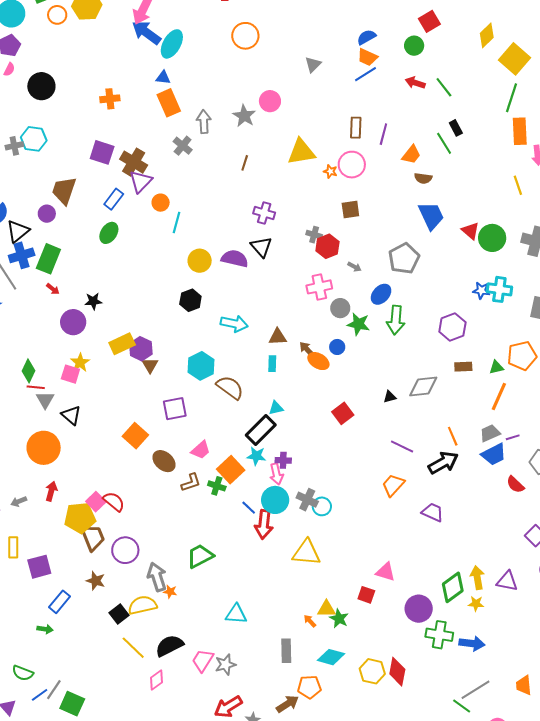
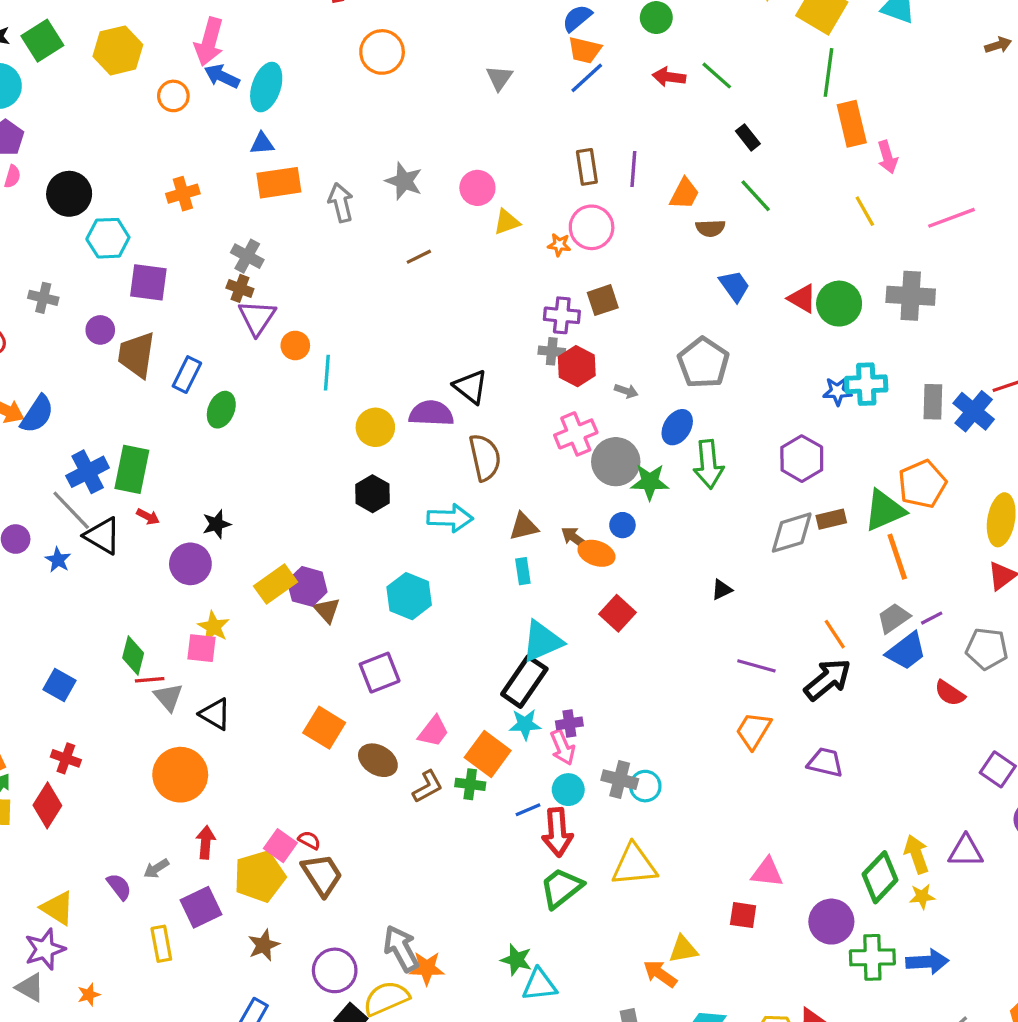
orange circle: (57, 15) -> (173, 96), moved
blue arrow: (146, 33) -> (222, 76), size x0.7
pink circle: (270, 101) -> (477, 188), moved
orange rectangle: (169, 103) -> (279, 183), turned -64
cyan hexagon: (34, 139) -> (108, 238), moved
green line: (444, 143) -> (756, 196), moved
gray cross: (14, 146) -> (43, 298), turned 36
gray cross: (183, 146) -> (247, 256), moved
purple square: (102, 152) -> (148, 282), moved
yellow triangle: (301, 152) -> (507, 222), size x0.6
brown cross: (134, 162) -> (240, 288), size x0.6
brown line: (245, 163) -> (419, 257), turned 56
blue rectangle: (114, 199) -> (187, 375), moved
purple cross: (264, 213) -> (562, 315), moved
purple circle: (47, 214) -> (100, 330), moved
blue trapezoid: (431, 216) -> (735, 286), size x0.7
black triangle: (18, 231) -> (103, 536), moved, turned -40
gray circle: (340, 308) -> (616, 462), size x1.5
green triangle: (496, 367) -> (884, 510), size x1.8
brown semicircle: (230, 387) -> (485, 457), moved, turned 52
gray diamond: (423, 387) -> (792, 533), moved
orange line: (499, 397) -> (897, 557), turned -32
cyan triangle: (276, 408) -> (542, 641), size x1.8
red square: (343, 413) -> (618, 613), moved
cyan circle: (275, 500) -> (568, 790), size x0.7
red semicircle: (114, 502) -> (309, 840), size x0.6
blue line: (249, 508) -> (528, 810), turned -56
brown trapezoid: (93, 537) -> (322, 875), moved
purple circle: (125, 550) -> (335, 970), moved
green trapezoid: (200, 556) -> (561, 888), moved
purple square: (39, 567) -> (201, 907), moved
brown star: (96, 581) -> (264, 945), moved, turned -30
orange star: (170, 592) -> (427, 968), size x1.5
green star: (339, 618) -> (516, 960), moved
orange arrow: (310, 621) -> (660, 974), size x1.5

